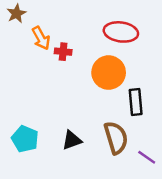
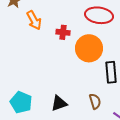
red cross: (63, 52) -> (63, 32), moved
brown semicircle: (116, 138) -> (95, 101), size x0.6

